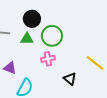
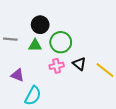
black triangle: (70, 79) -> (79, 64), moved

